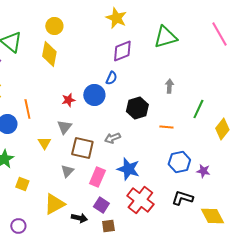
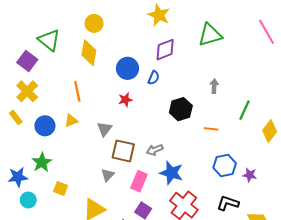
blue circle: (94, 95) -> (127, 68), moved
red star: (68, 100) -> (125, 100), moved
orange line: (27, 109) -> (77, 91), moved
gray arrow: (112, 138) -> (155, 150), moved
yellow triangle: (44, 143) -> (71, 121), moved, turned 40

